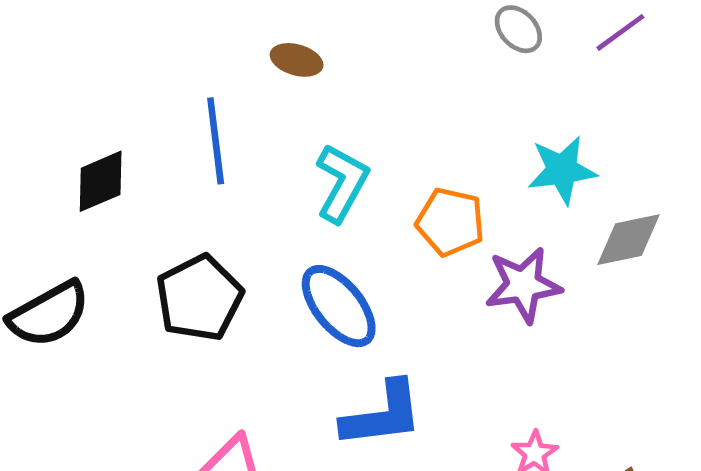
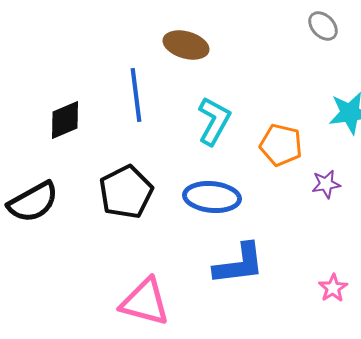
brown ellipse: (297, 60) -> (186, 45), size x1.4
purple star: (523, 285) -> (326, 184), size x0.6
blue ellipse: (339, 306) -> (212, 197), turned -46

